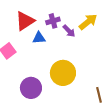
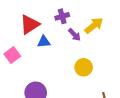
purple cross: (53, 21) -> (62, 16), moved
yellow circle: (63, 73) -> (84, 67), moved, size x0.7

